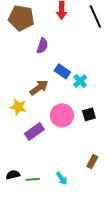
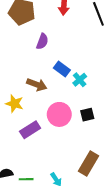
brown arrow: (39, 88) -> (37, 85), turned 54
brown rectangle: (92, 162) -> (89, 163), size x1.6

